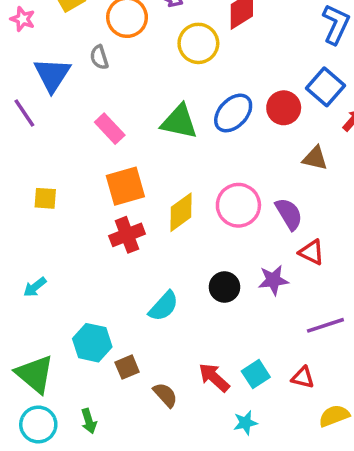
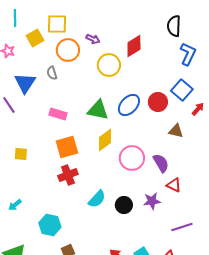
pink rectangle: (110, 129) -> (58, 114), turned -30
yellow diamond: (181, 212) -> (105, 140), moved
cyan semicircle: (164, 306) -> (97, 199), moved
cyan hexagon: (92, 343) -> (50, 225), moved

